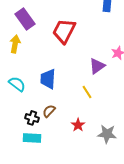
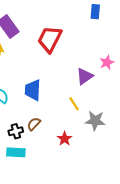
black cross: (32, 118) -> (16, 131), turned -32
gray star: (107, 134) -> (95, 121), moved

